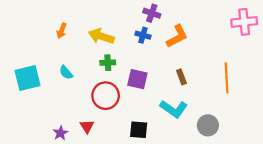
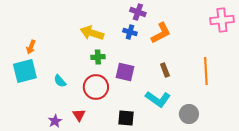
orange arrow: (62, 31) -> (31, 47), moved
cyan semicircle: (66, 73) -> (60, 81), moved

